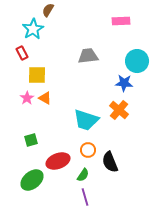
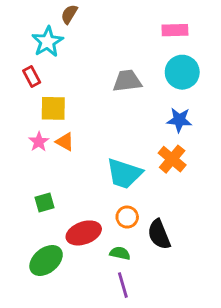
cyan circle: (137, 61) -> (182, 72), moved
green semicircle: (83, 175) -> (120, 253), turned -112

